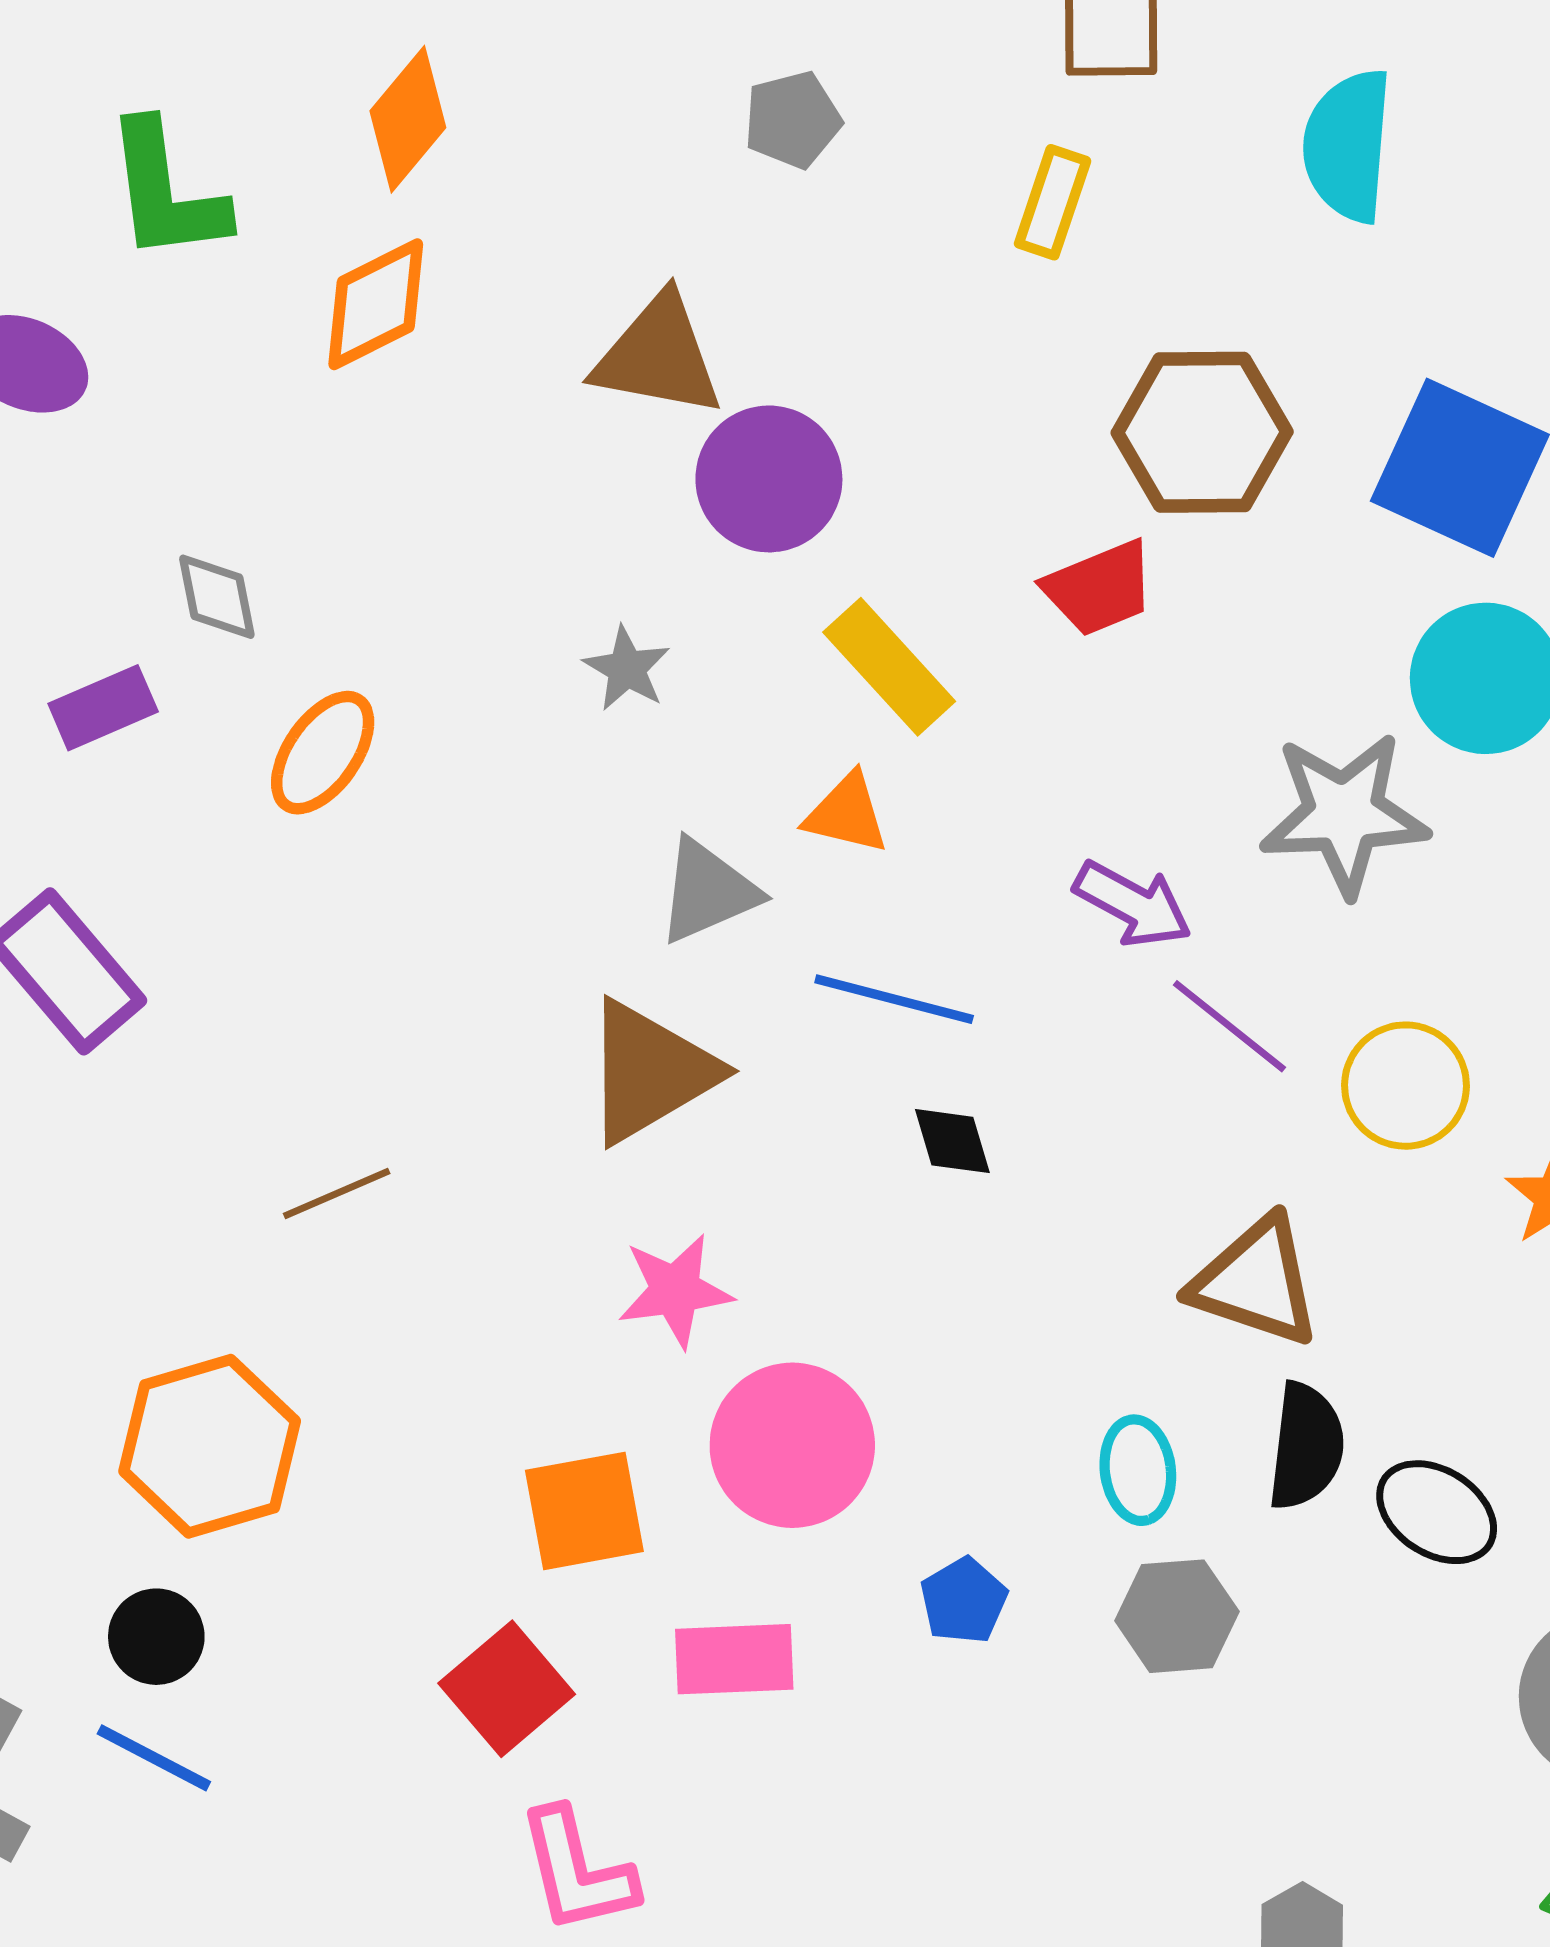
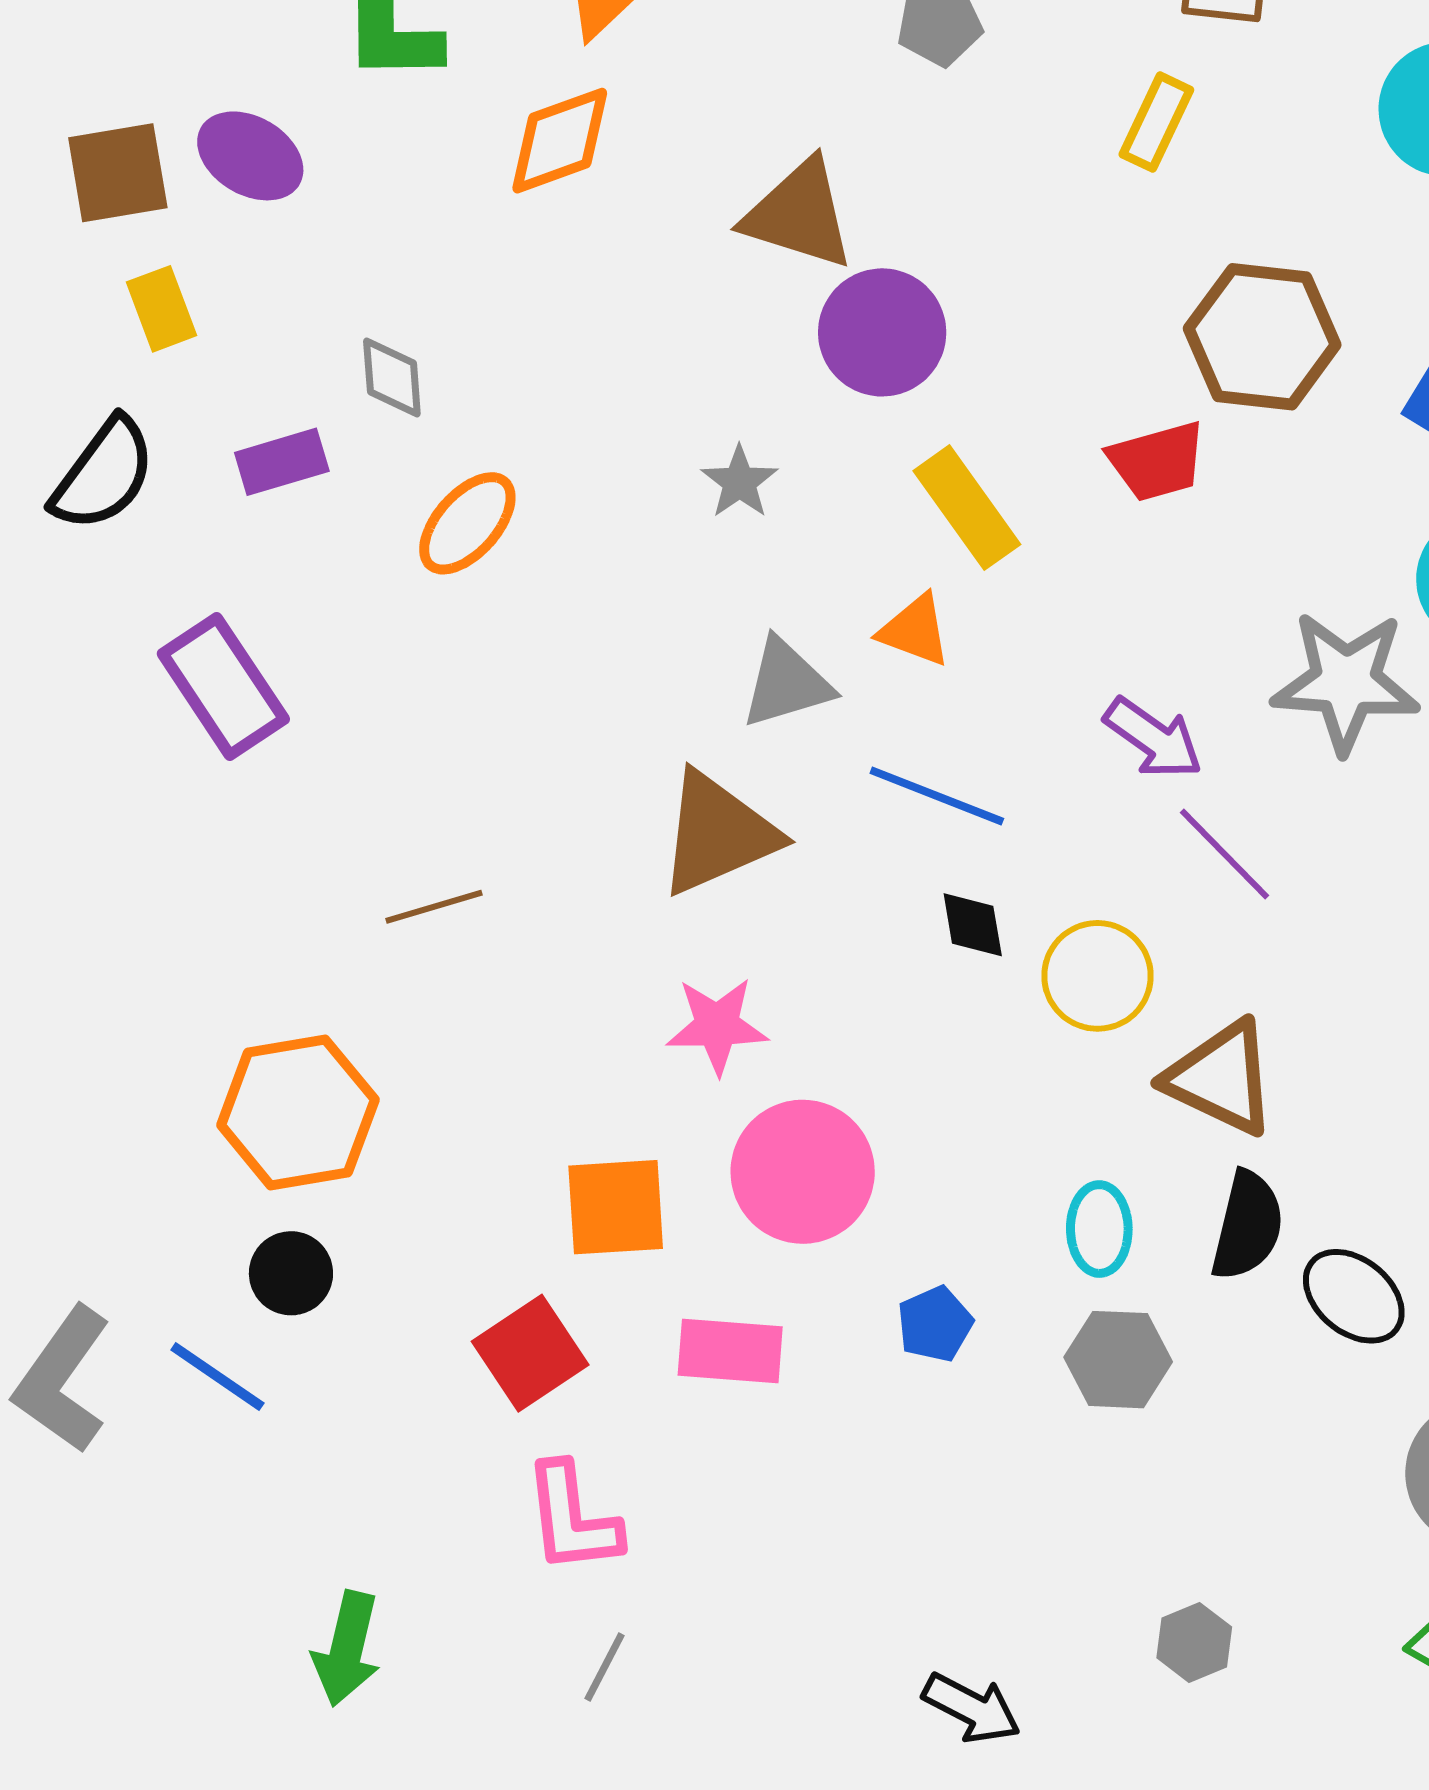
yellow circle: (1406, 1086) -> (1097, 976), moved
black circle: (156, 1637) -> (291, 1273), moved

